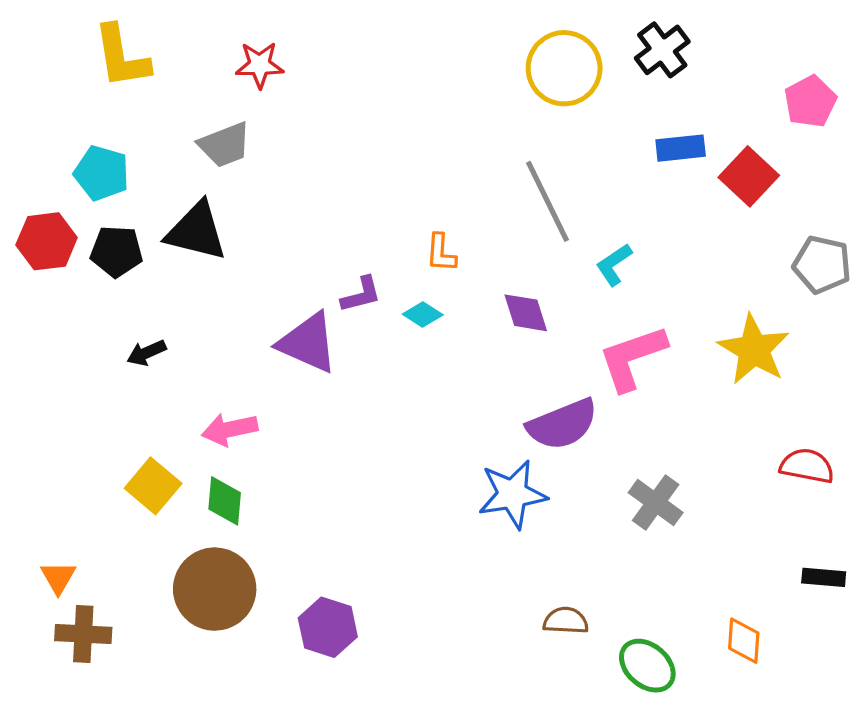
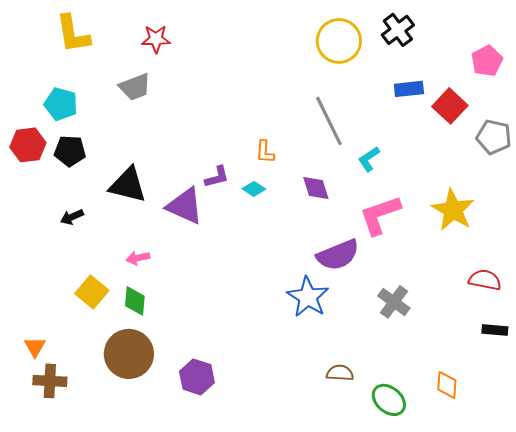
black triangle: (196, 231) -> (128, 185), moved
gray pentagon: (822, 265) -> (494, 137), moved
black arrow: (146, 353) -> (72, 217), moved
pink arrow: (230, 429) -> (138, 258), size x0.7
blue star: (513, 494) -> (308, 297), turned -30
black rectangle: (824, 577) -> (495, 330), moved

